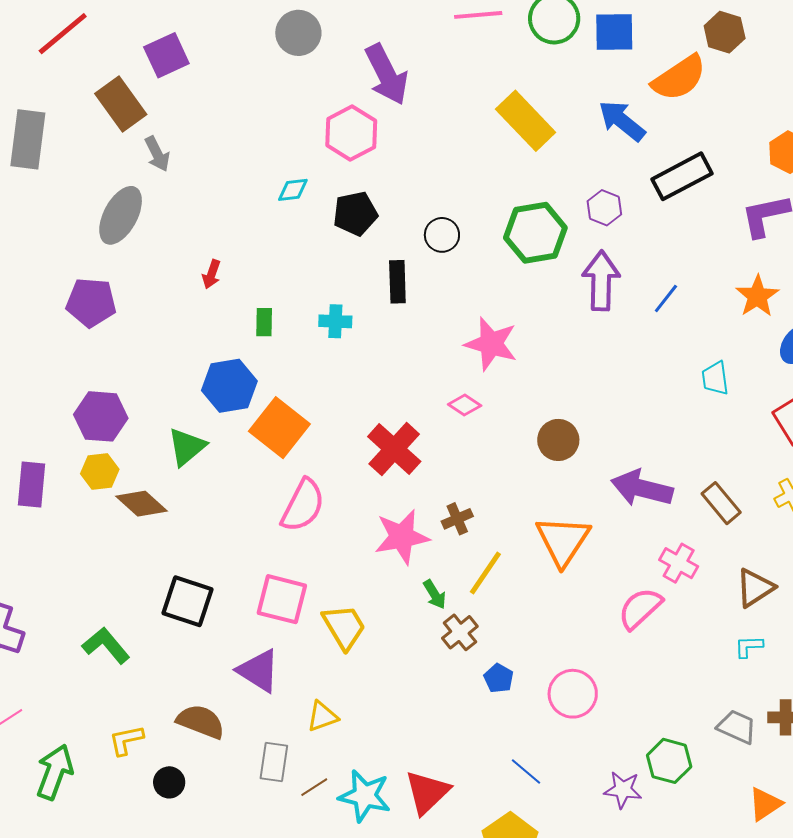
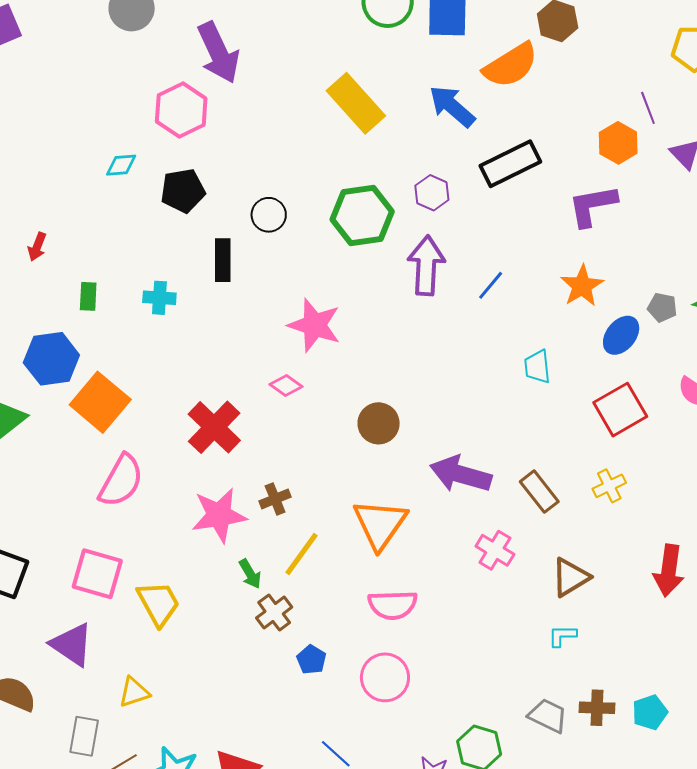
pink semicircle: (640, 608) -> (393, 605), moved, turned -141

